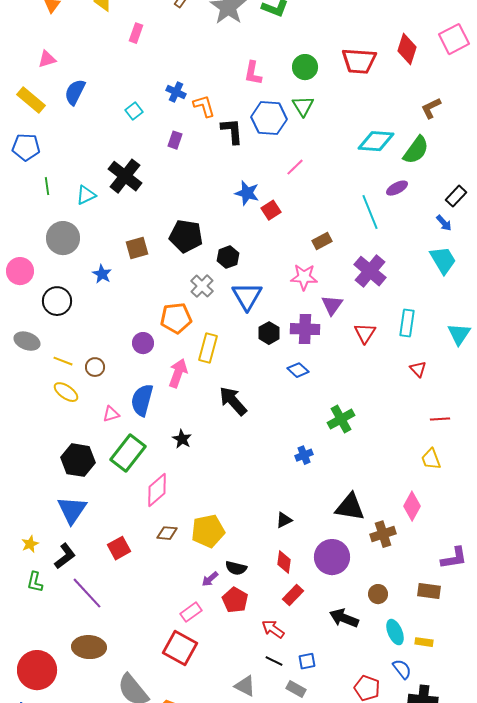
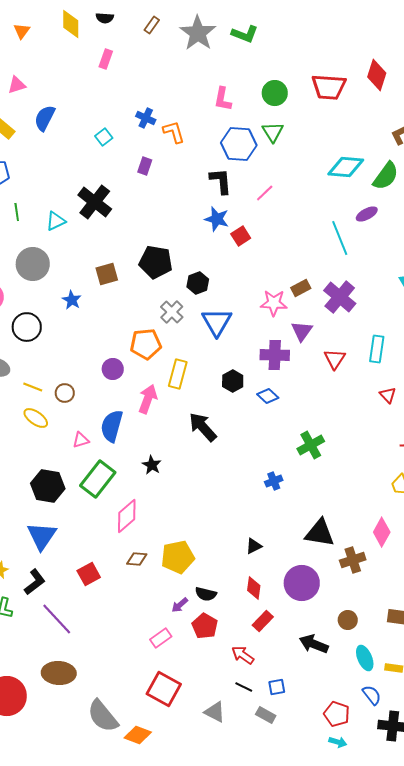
black L-shape: (232, 131) -> (221, 181), moved
brown rectangle: (322, 241) -> (301, 288), moved
black hexagon: (269, 333) -> (233, 381), moved
red square: (180, 648) -> (164, 689), moved

